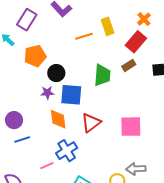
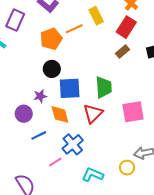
orange pentagon: (35, 56) -> (51, 39), moved
green trapezoid: (102, 75) -> (104, 87), moved
purple star: (47, 93) -> (40, 96), moved
purple circle: (14, 120) -> (24, 114), moved
blue line: (22, 139) -> (39, 135), moved

